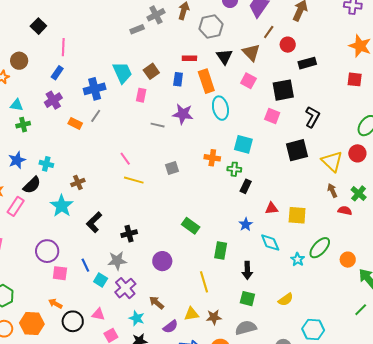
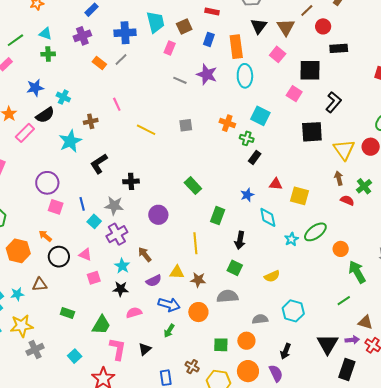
red rectangle: (189, 58) -> (212, 12), moved
pink line: (125, 159) -> (117, 104), moved

